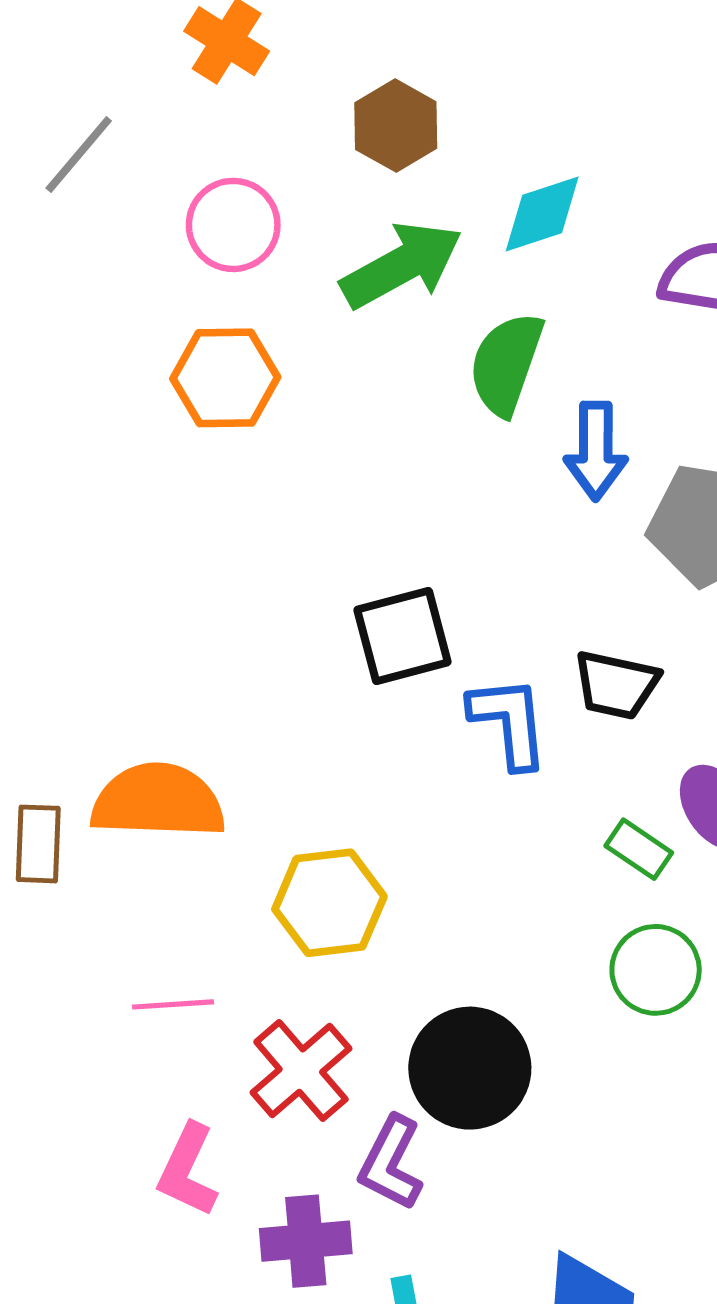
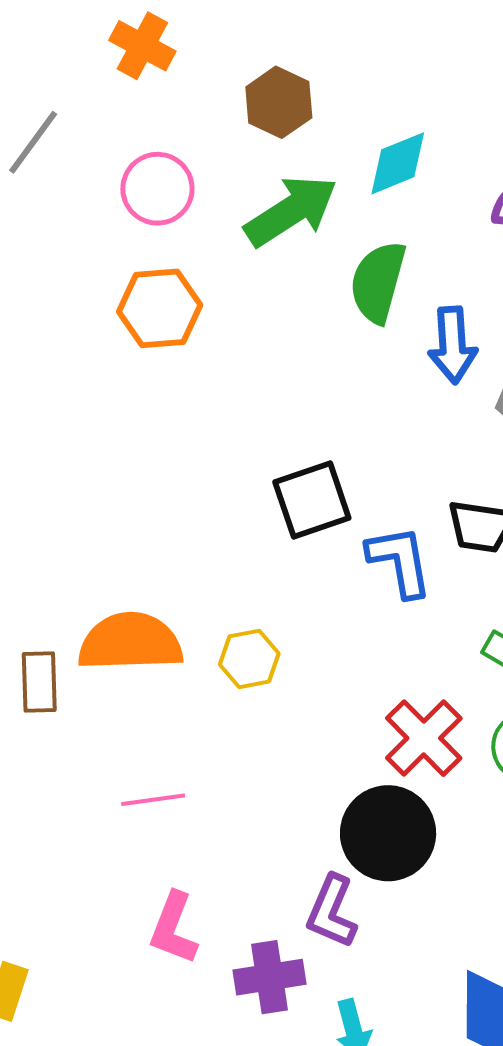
yellow hexagon: (329, 903) -> (249, 659), moved, size x0.7
red cross: (301, 1071) -> (424, 738), moved

